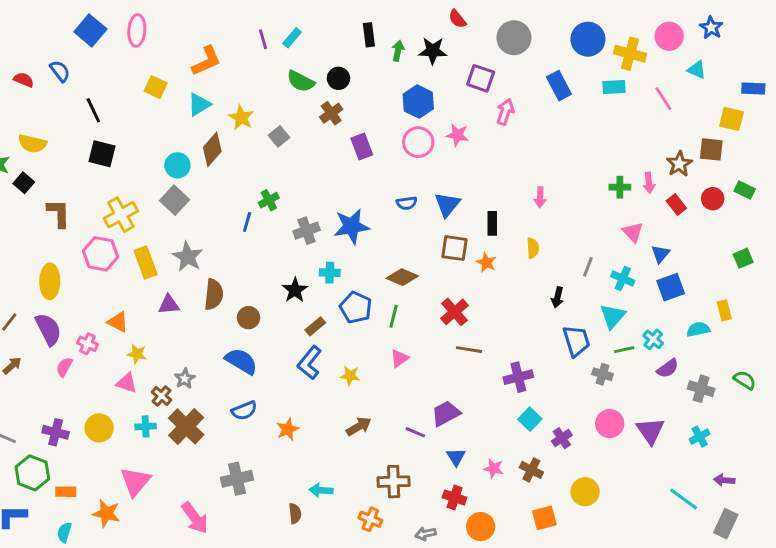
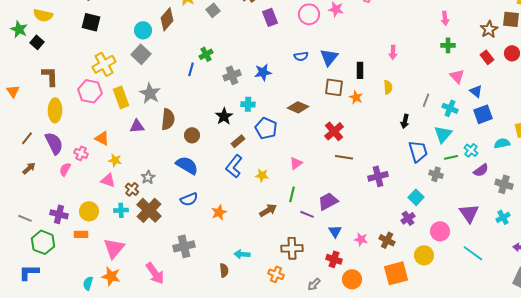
pink arrow: (649, 183) -> (445, 18), moved
brown L-shape: (59, 213) -> (50, 76), moved
blue star: (352, 226) -> (263, 72), size x0.7
blue triangle: (660, 254) -> (476, 91), turned -32
green line: (394, 316) -> (292, 194), moved
cyan square: (530, 419) -> (416, 197), moved
pink circle: (610, 424) -> (440, 231), moved
orange rectangle: (66, 492) -> (81, 234), moved
cyan line: (684, 499) -> (473, 253), moved
orange star: (106, 513) -> (111, 276), moved
orange square: (544, 518) -> (396, 273), size x1.4
cyan semicircle: (64, 532) -> (88, 283), moved
gray arrow: (425, 534) -> (314, 284), turned -32

